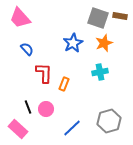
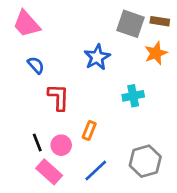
orange star: (104, 43) -> (156, 53), moved
orange rectangle: (64, 84) -> (89, 130), moved
pink rectangle: (18, 129) -> (49, 172), moved

